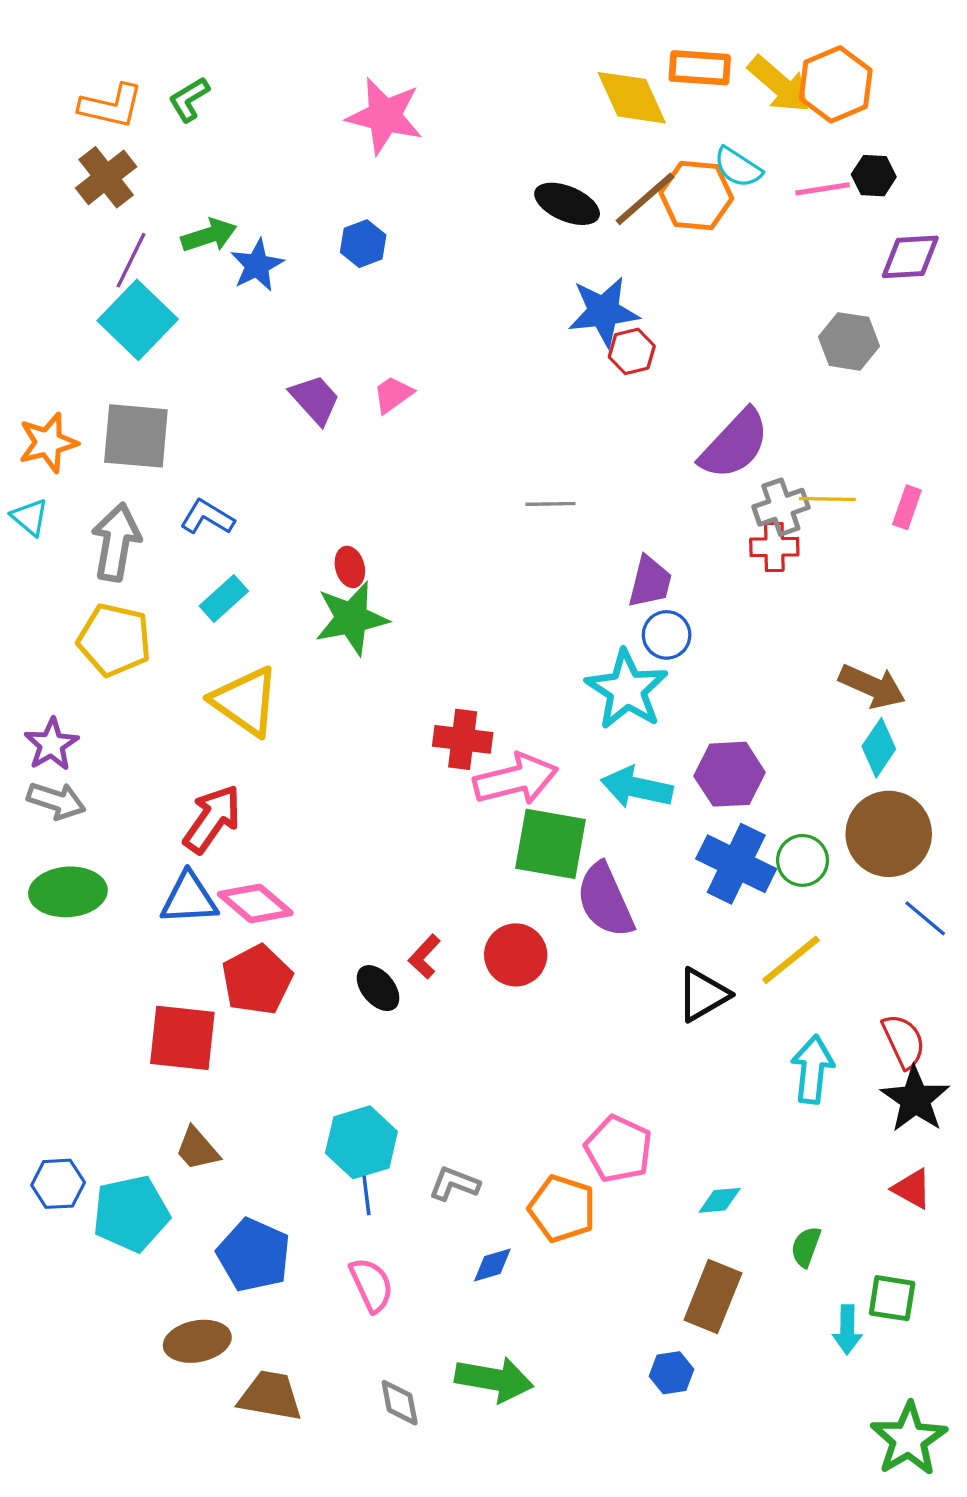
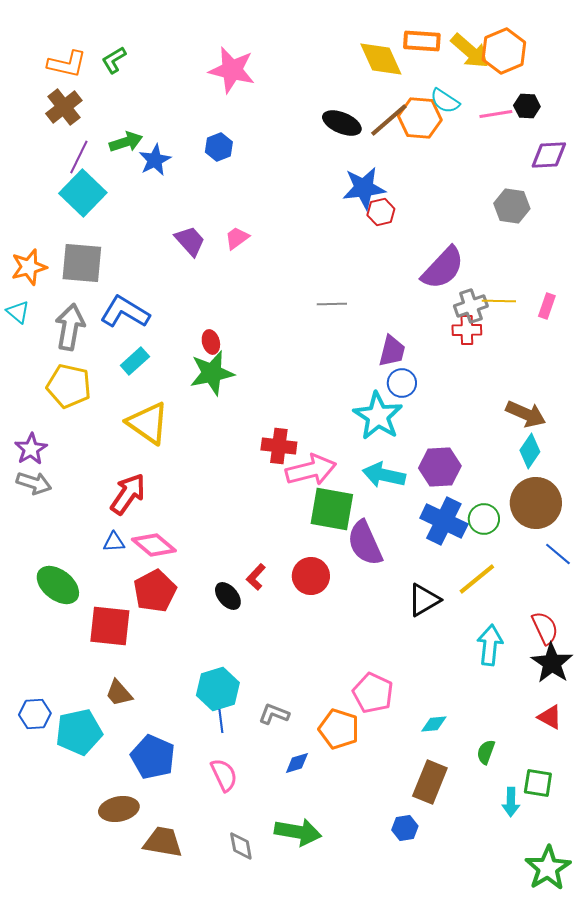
blue L-shape: (207, 517) -> (125, 312), size x1.5
green ellipse: (68, 892) -> (58, 585), moved, turned 42
blue triangle: (189, 899) -> (114, 542), size x0.6

